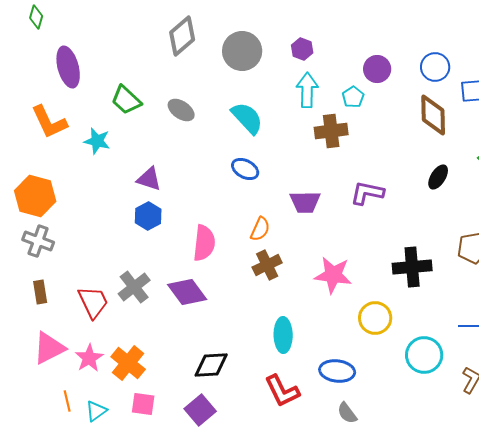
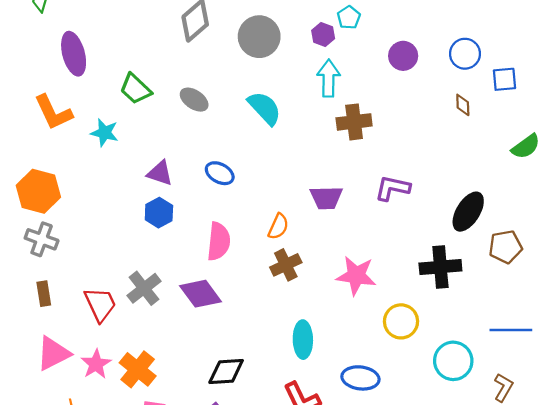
cyan pentagon: (353, 97) -> (349, 17), moved
brown diamond: (433, 115) -> (463, 105), size x0.5
blue ellipse: (245, 169) -> (220, 173), moved
black ellipse: (438, 177) -> (468, 212), moved, size x1.5

